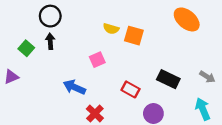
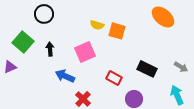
black arrow: (50, 41) -> (50, 49), moved
green square: (26, 48) -> (23, 42), size x1.5
pink square: (97, 60) -> (85, 52), size x1.5

